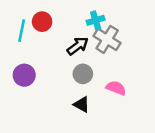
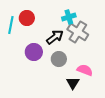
purple circle: (24, 75) -> (34, 52), moved
black triangle: (82, 104) -> (73, 83), moved, turned 32

